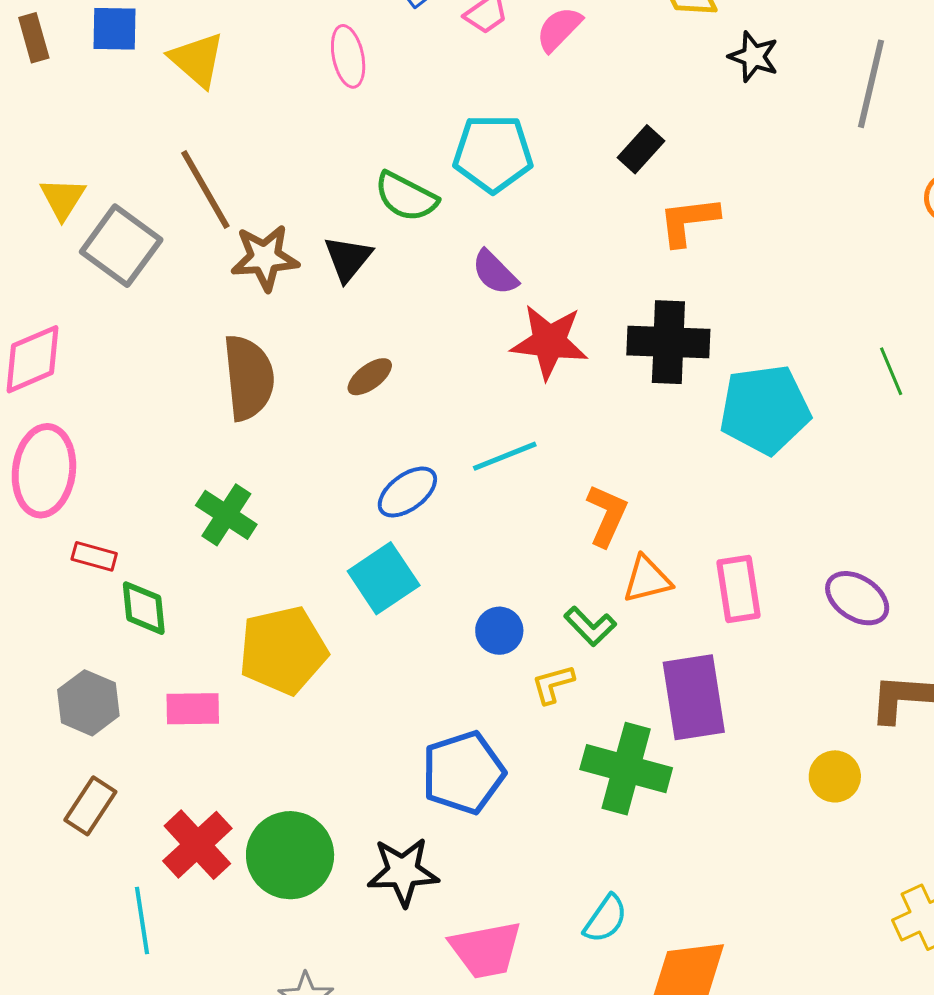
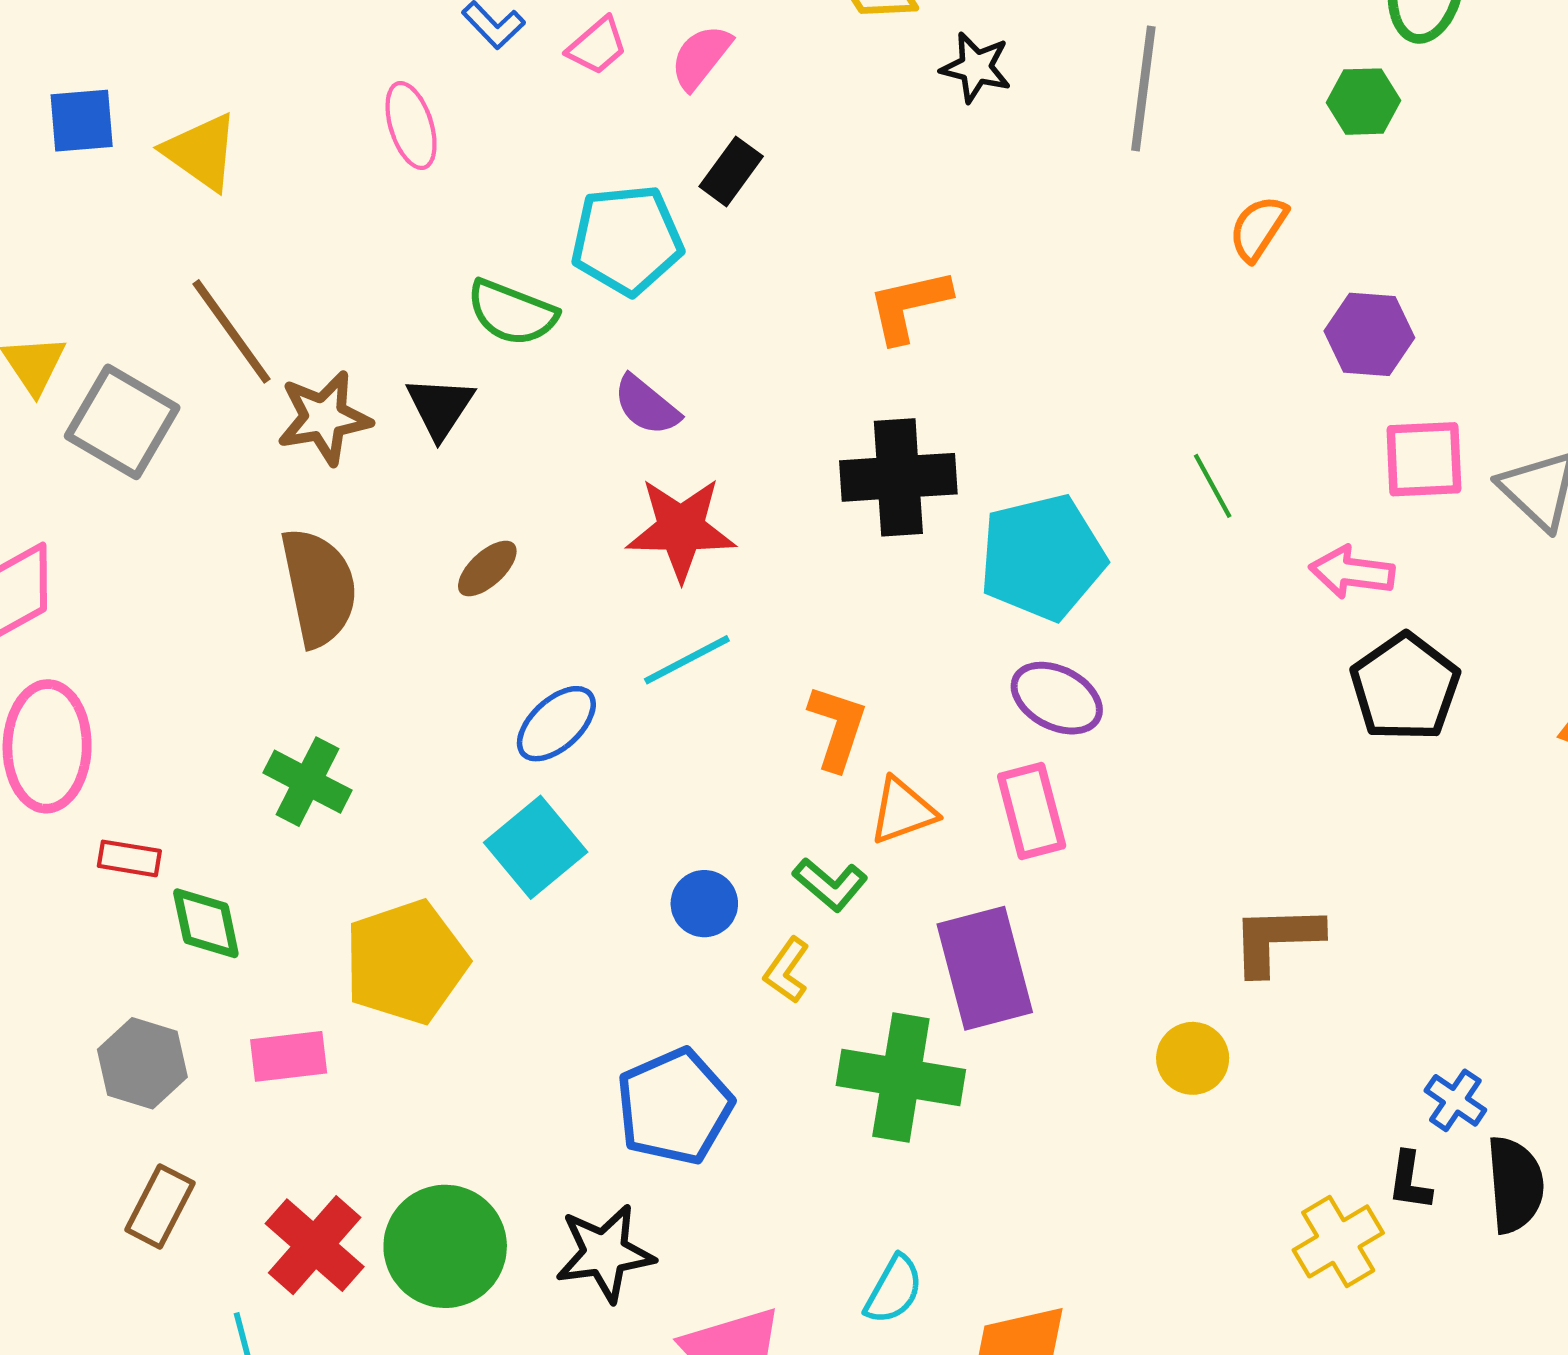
black rectangle: (641, 149) -> (731, 171), moved
red star: (549, 342) -> (681, 529), moved
purple ellipse: (857, 598) -> (1057, 698), moved
yellow L-shape: (553, 684) -> (787, 970), turned -33

